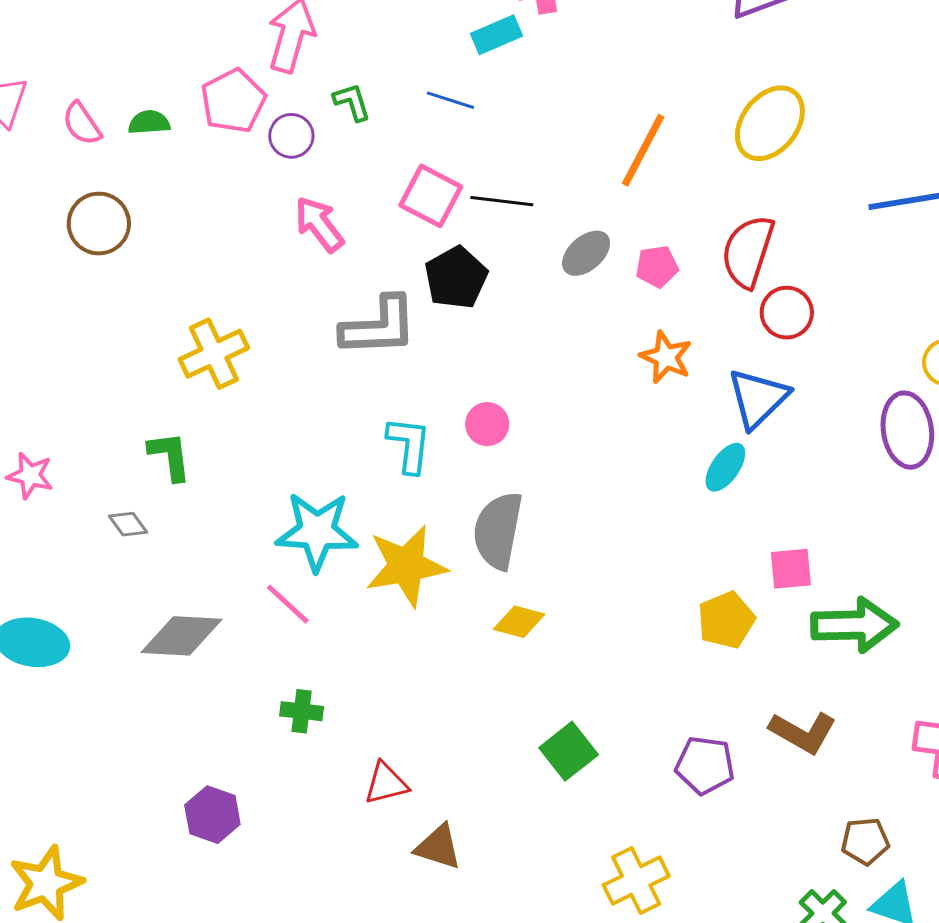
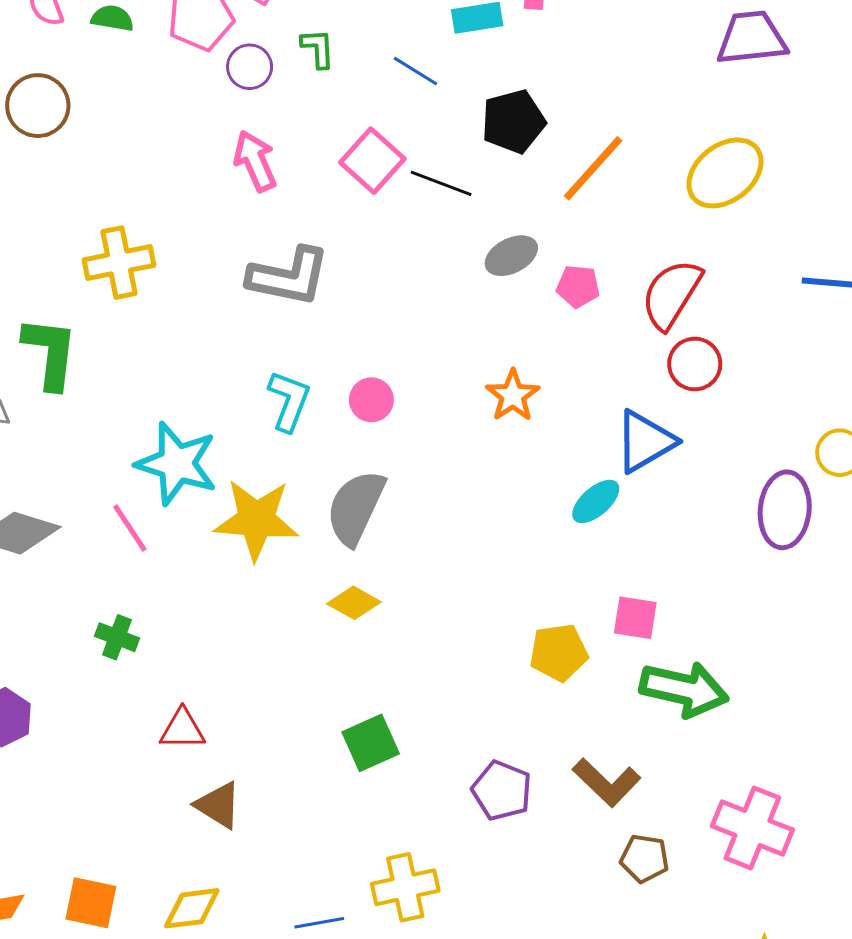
black pentagon: (456, 278) -> (513, 121), moved
orange star: (666, 357) -> (513, 396), moved
green L-shape: (170, 456) -> (50, 353), size x1.4
brown pentagon: (865, 841) -> (644, 858), moved

